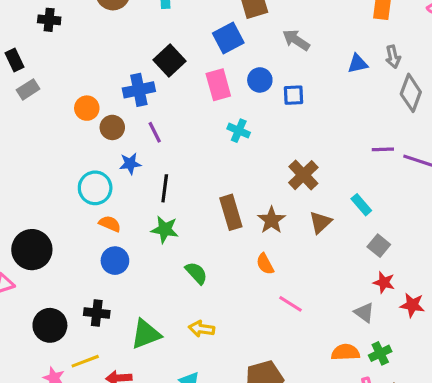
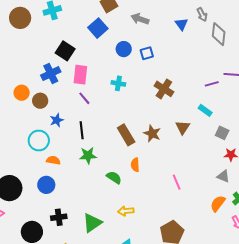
blue triangle: (358, 64) -> (181, 24), turned -40
pink rectangle: (218, 85) -> (80, 75), moved, turned 36
purple line: (155, 132) -> (84, 98), moved
purple line: (383, 149) -> (212, 84), moved
brown cross: (303, 175) -> (164, 89), moved
blue circle: (115, 261) -> (46, 185), moved
orange semicircle: (265, 264) -> (135, 165), moved, turned 40
pink line: (291, 304) -> (177, 182), turned 49
orange semicircle: (345, 352) -> (218, 204), turned -36

